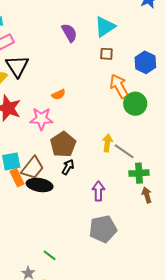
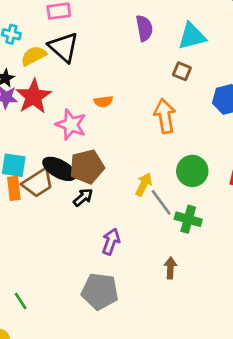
black triangle: (17, 66) -> (64, 47), turned -35
orange arrow: (119, 86) -> (165, 116), moved
green circle: (135, 104) -> (192, 171), moved
green cross: (139, 173) -> (188, 219), moved
black ellipse: (40, 185) -> (59, 169), moved

